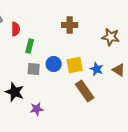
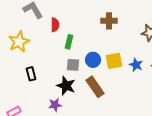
brown rectangle: (85, 91) -> (95, 87), moved
black star: (15, 92) -> (66, 86), moved
purple star: (37, 109) -> (55, 105), moved

